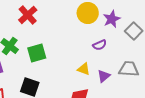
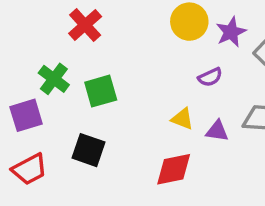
purple triangle: (104, 76) -> (217, 131), turned 48

